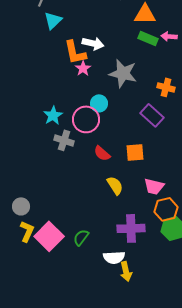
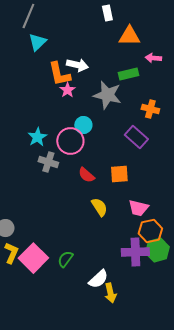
green rectangle: (148, 38) -> (128, 74), moved, turned -36
purple cross: (131, 228) -> (135, 252), moved
white semicircle: (114, 257) -> (98, 279), turned -40

